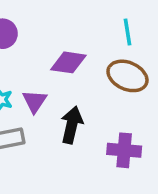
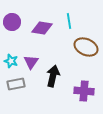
cyan line: (127, 32) -> (69, 21), moved
purple diamond: (68, 62) -> (42, 28), moved

